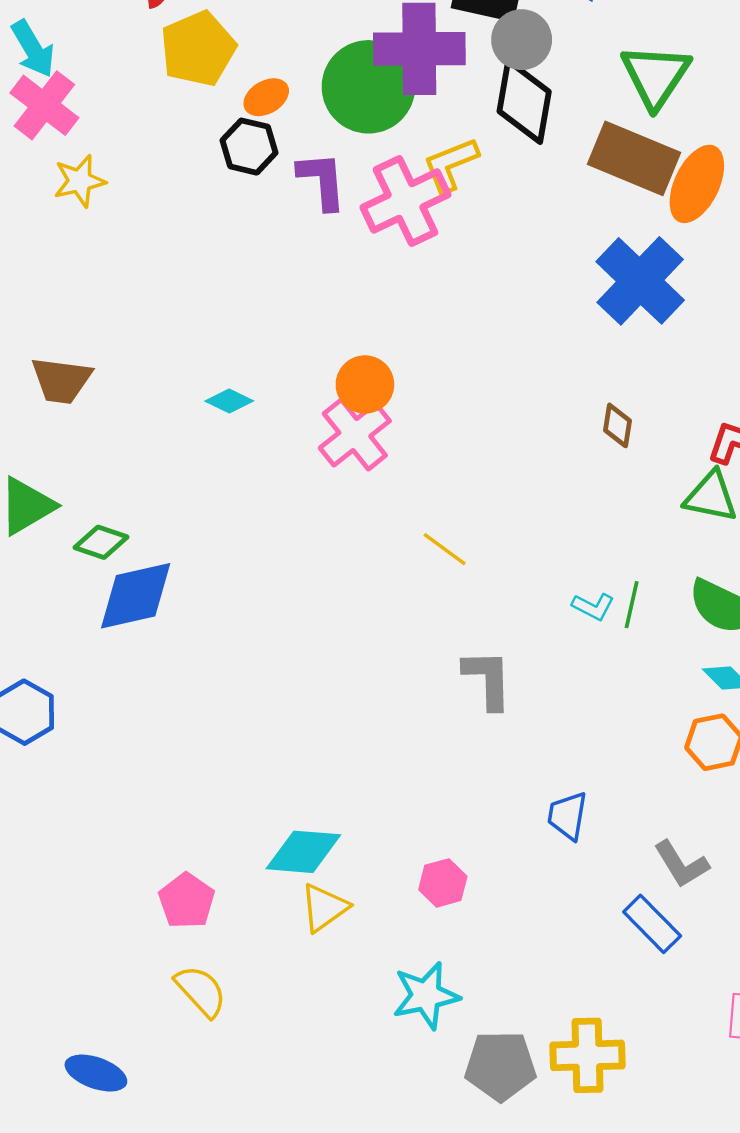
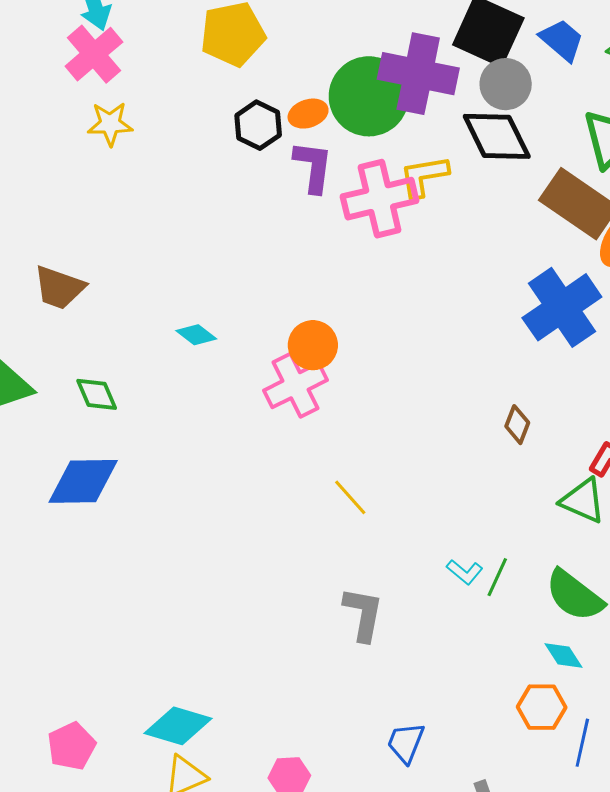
orange ellipse: (266, 97) -> (308, 114), moved
black diamond: (524, 102) -> (497, 136), turned -48
green diamond: (101, 542) -> (97, 394), moved, turned 36

